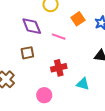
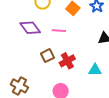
brown square: (27, 53) -> (47, 56), moved

